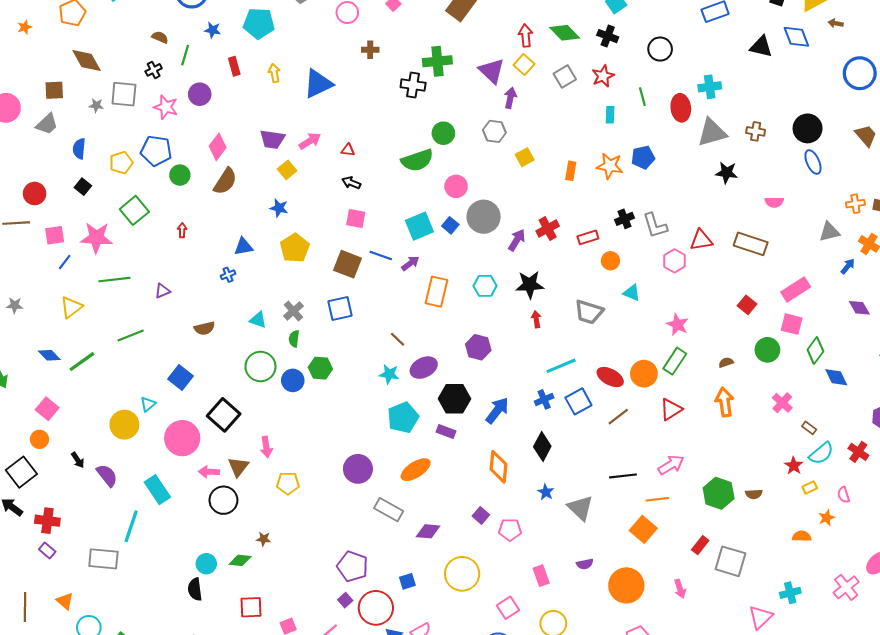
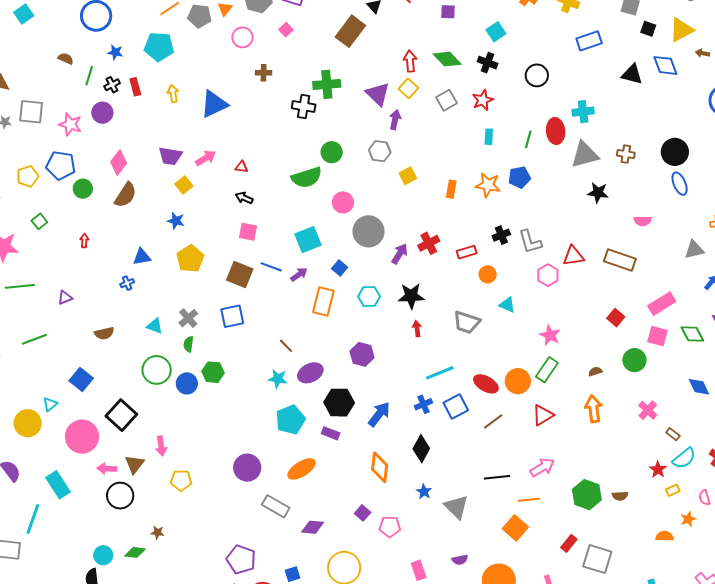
black cross: (154, 70) -> (112, 85), moved
green line: (642, 97) -> (528, 139), moved, turned 30
green square: (134, 210) -> (39, 221), size x0.6
blue square: (450, 225) -> (340, 268), moved
green diamond: (815, 350) -> (692, 334), moved, turned -65

